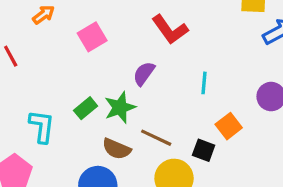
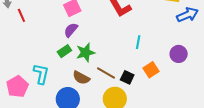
purple semicircle: (144, 74) -> (71, 30), moved
cyan L-shape: (42, 126) -> (41, 74), moved
black square: (204, 150) -> (127, 77), moved

